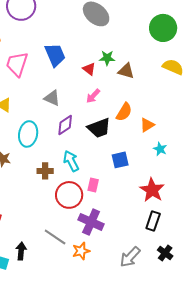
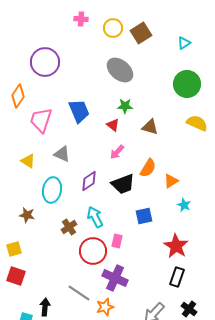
green star: (107, 58) -> (125, 106), moved
gray triangle: (52, 98) -> (62, 154), moved
brown cross: (45, 171) -> (69, 227), turned -35

